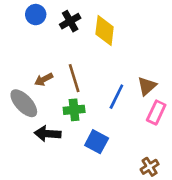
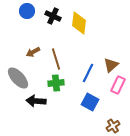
black cross: (70, 21) -> (53, 16), turned -35
brown arrow: (44, 79) -> (33, 52), moved
blue square: (97, 142) -> (90, 102), moved

